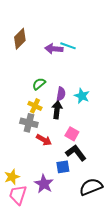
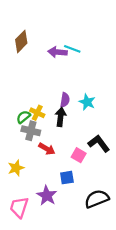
green semicircle: (39, 84) -> (23, 117), moved
pink square: (72, 134) -> (79, 155), moved
black L-shape: (76, 153) -> (99, 144), moved
yellow star: (12, 177) -> (16, 168), moved

